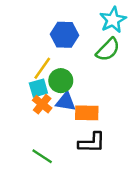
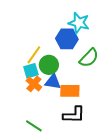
cyan star: (113, 20) -> (79, 23), moved, turned -30
blue hexagon: (64, 35) -> (67, 39), moved
green semicircle: (108, 50) -> (89, 58), moved

